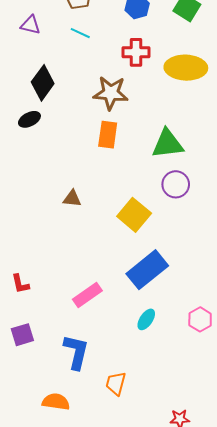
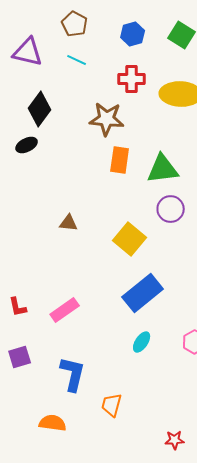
purple triangle: (30, 25) -> (28, 52), size x1.5
orange rectangle: (108, 135) -> (120, 160), moved
pink rectangle: (87, 295) -> (65, 310), moved

